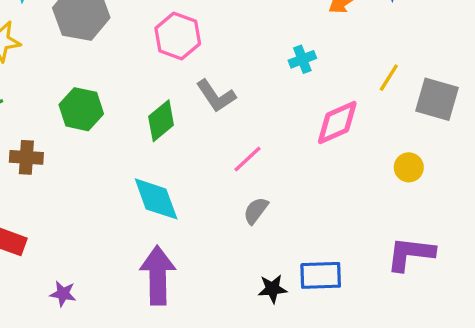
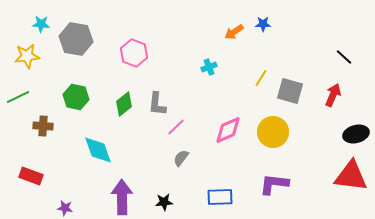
gray L-shape: (216, 96) -> (157, 104), moved, turned 40
pink diamond: (337, 122) -> (228, 130), moved
yellow circle: (409, 167) -> (273, 132), size x1.8
cyan diamond: (156, 199) -> (98, 150), moved
black star: (272, 289) -> (164, 202), moved

